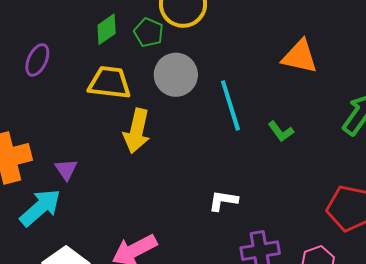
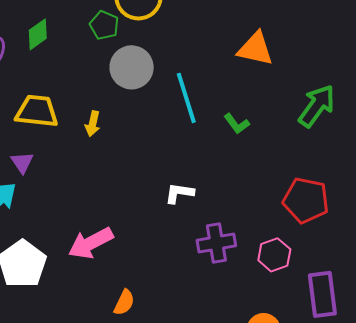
green diamond: (107, 29) -> (38, 34), moved
yellow trapezoid: (110, 83) -> (37, 111), moved
yellow arrow: (137, 131) -> (93, 124), size x0.6

